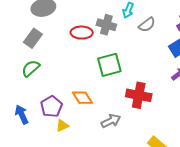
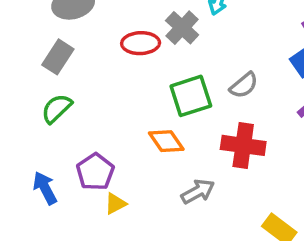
gray cross: (106, 25) -> (182, 28), turned 30
gray semicircle: (147, 25) -> (244, 85), moved
orange diamond: (82, 98) -> (166, 141), moved

